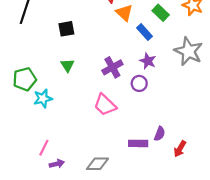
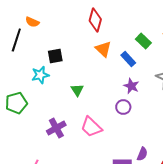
orange triangle: (124, 13) -> (103, 49), moved
green triangle: (67, 65) -> (77, 90), moved
purple cross: (112, 67) -> (56, 128), moved
cyan star: (43, 98) -> (40, 75), moved

